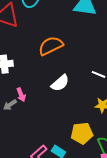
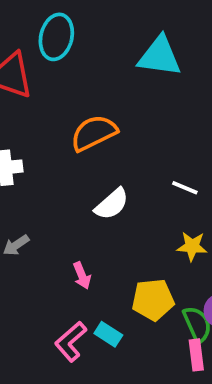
pink arrow: (21, 95) -> (82, 276), moved

